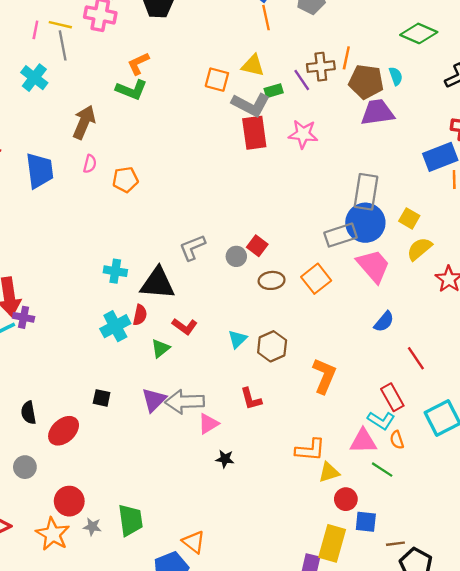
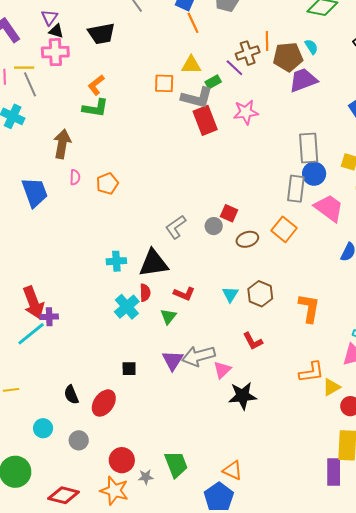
blue circle: (365, 223) -> (314, 174), size x0.7
gray rectangle: (340, 235) -> (296, 189), turned -52
black star: (225, 459) -> (243, 396), size x1.8

